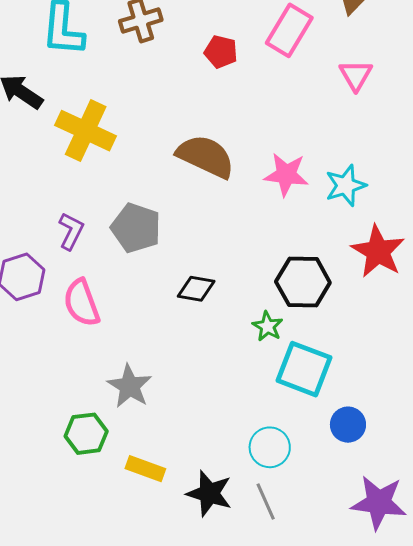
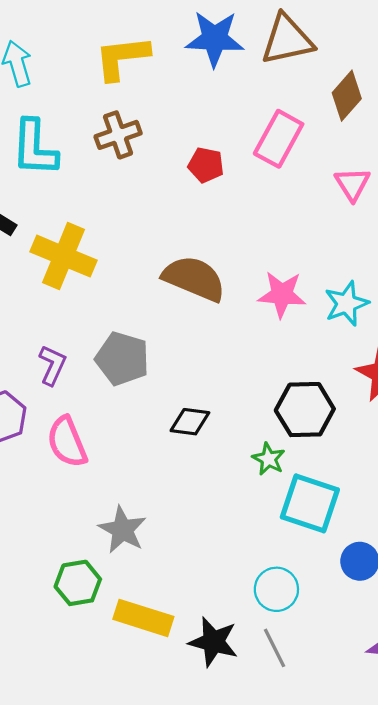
yellow rectangle: (145, 469) -> (143, 618), size x1.4

